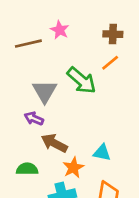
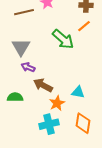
gray triangle: (45, 91) -> (21, 47), moved
green semicircle: (27, 169) -> (15, 97), moved

